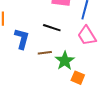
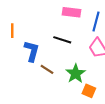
brown line: (45, 53) -> (47, 69), moved, turned 40

